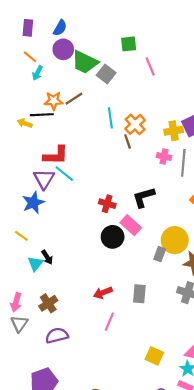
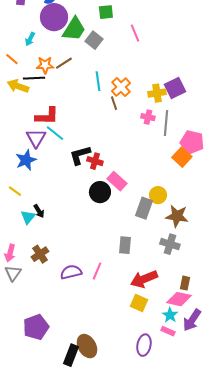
green square: (129, 44) -> (106, 12), moved
purple circle: (63, 49) -> (54, 17), size x1.4
orange line: (30, 57) -> (12, 59), moved
green trapezoid: (85, 62) -> (74, 29), turned -84
yellow arrow: (25, 123) -> (18, 86), size x1.5
black L-shape: (144, 197) -> (80, 155), moved
yellow circle: (175, 240) -> (158, 195), size x0.7
gray rectangle: (160, 254) -> (144, 208), size x1.5
red arrow: (103, 293) -> (144, 279), moved, size x1.5
purple semicircle: (57, 336) -> (71, 272), moved

